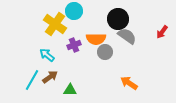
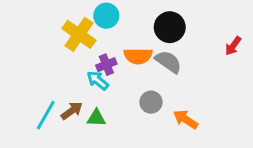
gray semicircle: (127, 36) -> (168, 62), moved
gray circle: (105, 52) -> (151, 102), moved
cyan arrow: (47, 55) -> (98, 80), moved
green triangle: (70, 90) -> (96, 118), moved

